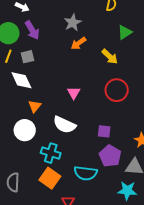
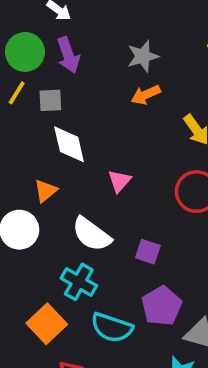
white diamond: (21, 80) -> (69, 144), moved
purple square: (104, 131) -> (148, 252), moved
cyan cross: (51, 153) -> (79, 282), moved

